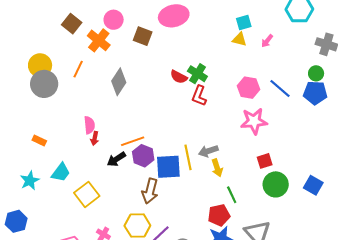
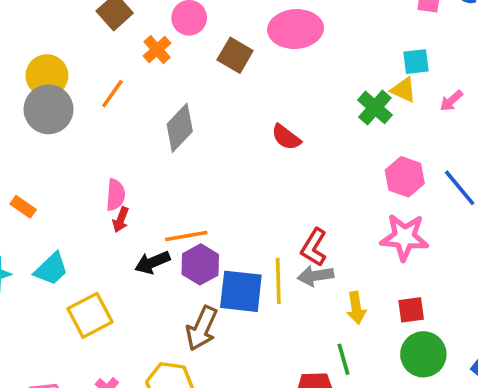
orange cross: (99, 40) -> (157, 50), size x0.7
green cross: (197, 74) -> (375, 107), moved
red L-shape: (199, 96) -> (314, 247), moved
yellow arrow: (217, 168) -> (356, 308), moved

